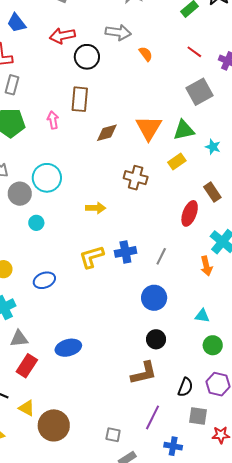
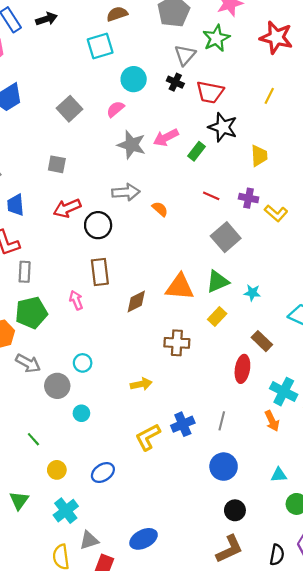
blue trapezoid: (17, 23) -> (16, 205), turned 45
orange triangle: (149, 128) -> (180, 287), turned -44
cyan circle: (47, 178) -> (83, 363), size x0.6

